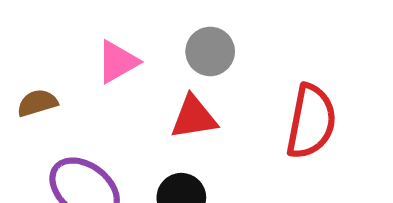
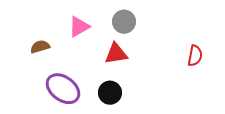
red semicircle: (311, 121) -> (195, 56), moved, size x0.6

